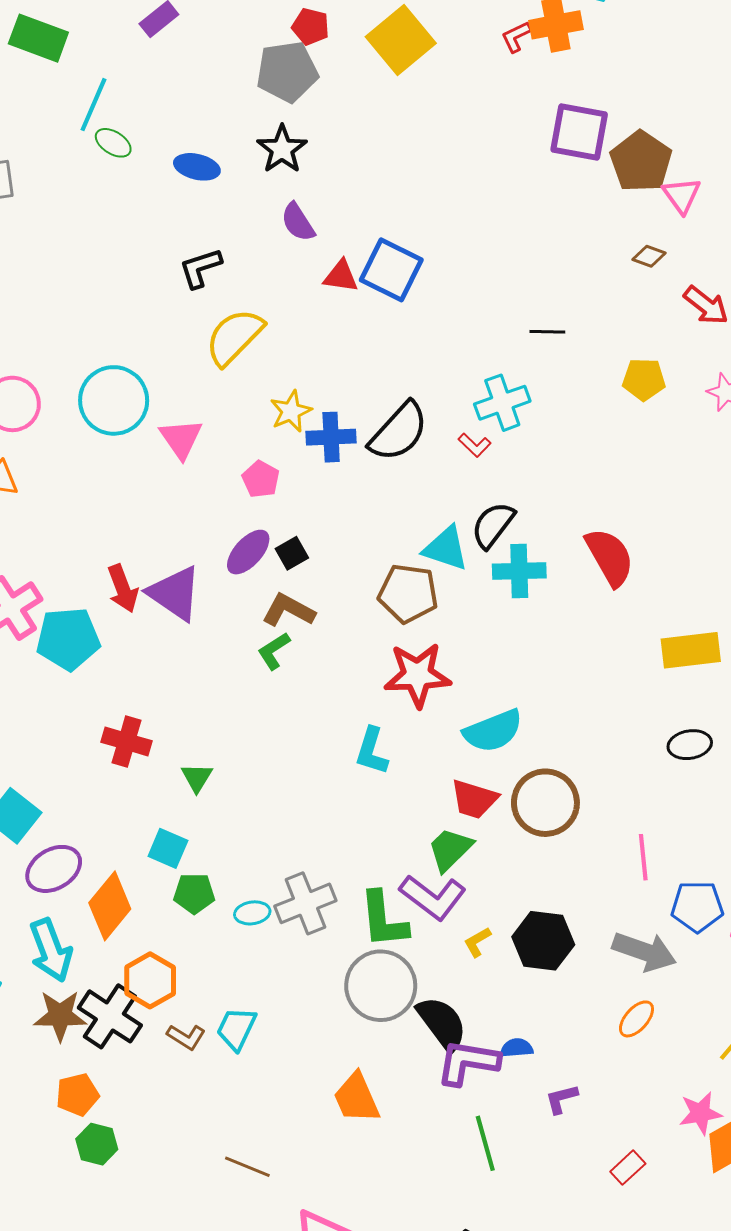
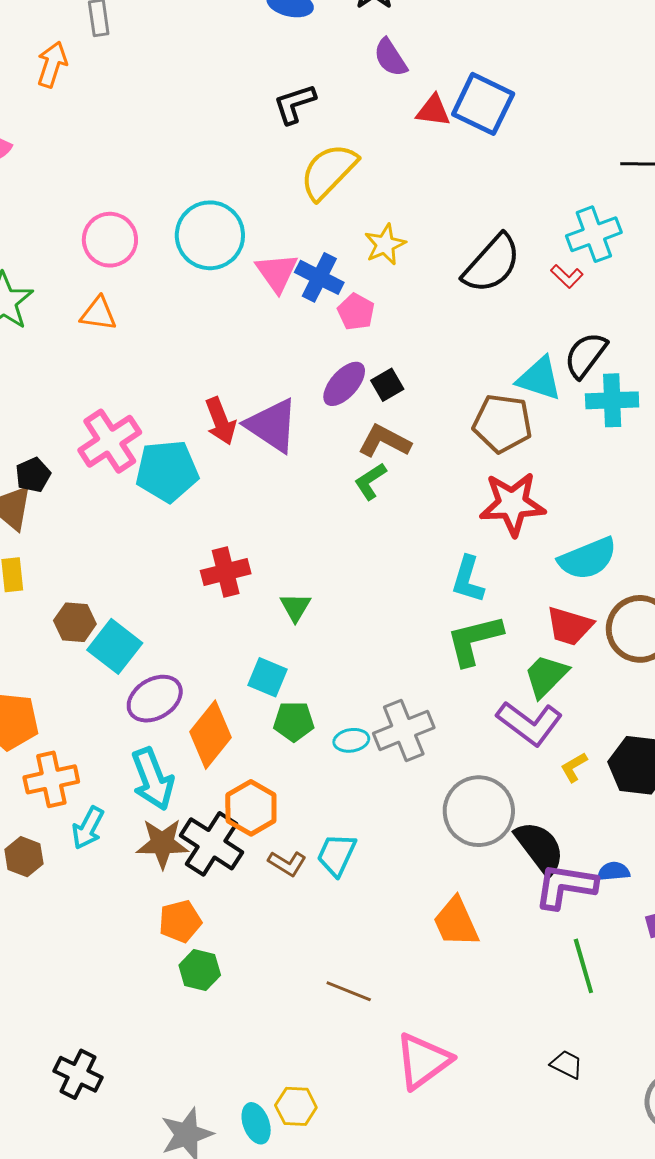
blue cross: (331, 437) -> (319, 277), moved, turned 30
red cross: (127, 741) -> (226, 572), turned -30
green L-shape: (384, 920) -> (474, 640), moved, turned 82

